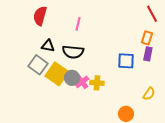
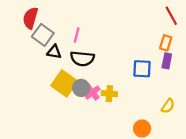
red semicircle: (40, 16) -> (30, 18), moved
pink line: (78, 24) -> (77, 35), moved
gray square: (38, 65) -> (43, 35), moved

